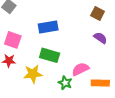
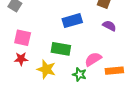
blue rectangle: (48, 27) -> (72, 21), moved
yellow star: (33, 74) -> (46, 69), turned 30

